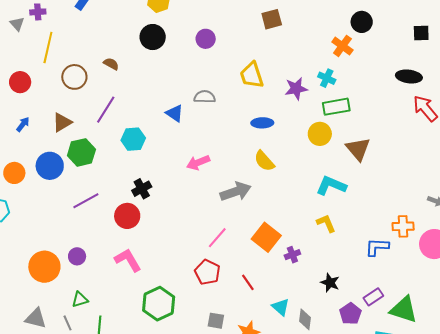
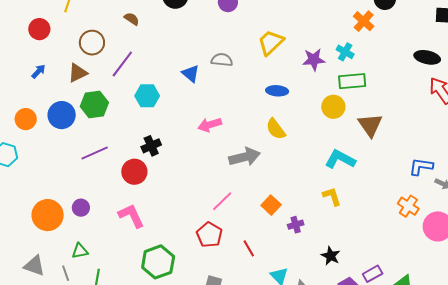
yellow trapezoid: (252, 75) -> (271, 42), turned 60
brown circle: (74, 77) -> (92, 43), moved
orange cross: (403, 226) -> (408, 206), turned 30
orange square: (266, 237) -> (271, 205), size x0.7
blue L-shape: (377, 247) -> (421, 167), moved

